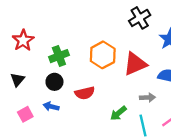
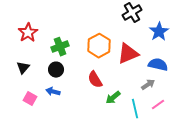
red semicircle: (85, 93) -> (95, 80), moved, turned 72
gray arrow: (147, 97) -> (148, 85), moved, turned -32
pink square: (25, 114) -> (30, 99), turned -32

